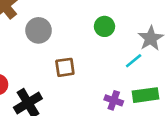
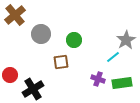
green circle: (104, 26) -> (74, 40), moved
purple cross: (114, 100) -> (98, 79), moved

